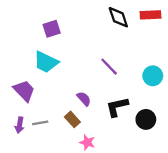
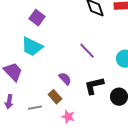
purple square: (52, 29) -> (37, 18), turned -35
gray line: (40, 123) -> (35, 108), moved

